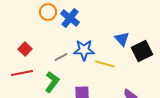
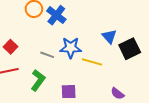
gray line: (61, 57) -> (47, 55), turned 48

